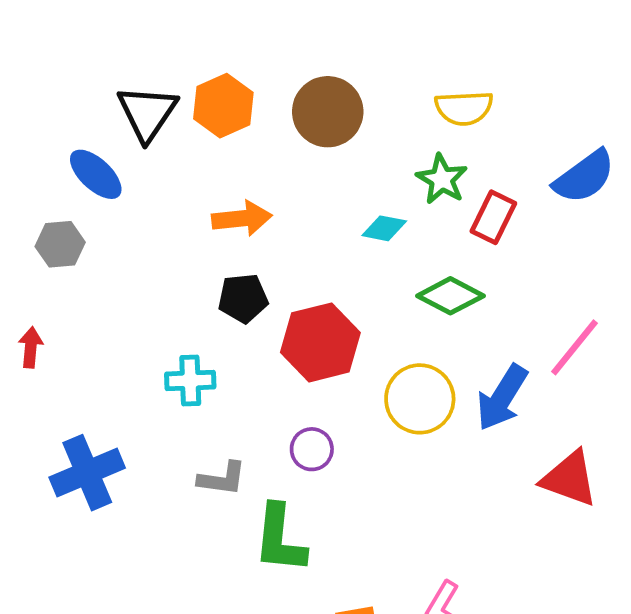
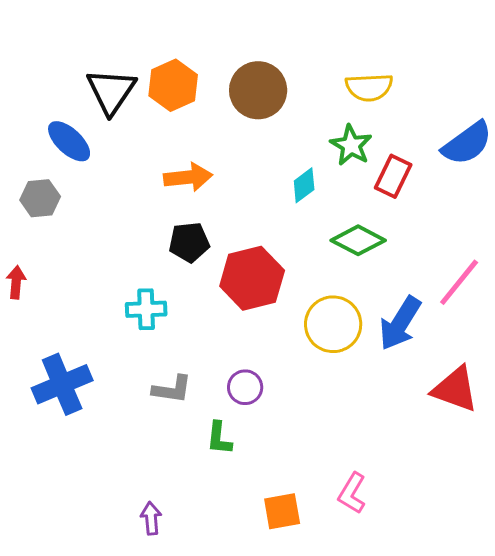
cyan diamond: (384, 228) -> (304, 185), turned -48
purple circle: (312, 449) -> (245, 387), moved
green L-shape: (280, 539) -> (219, 438), size x0.6

